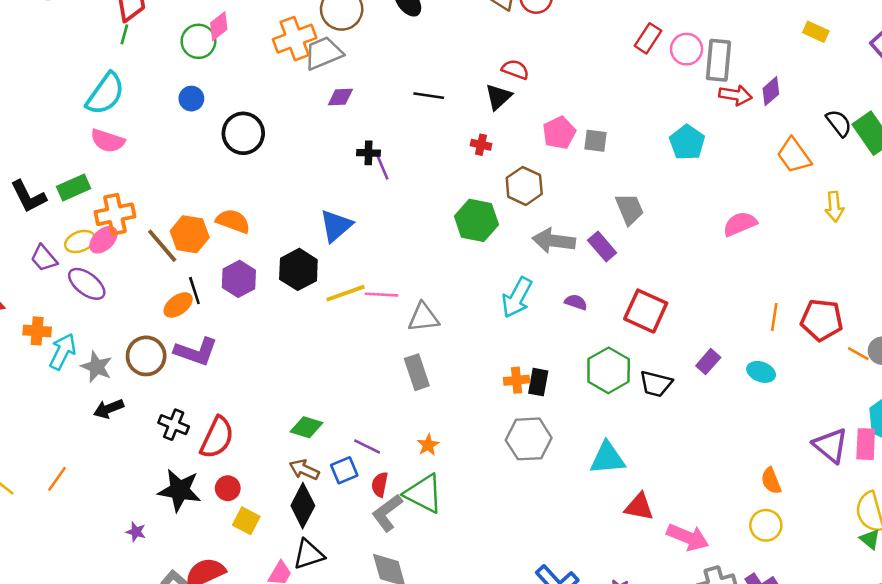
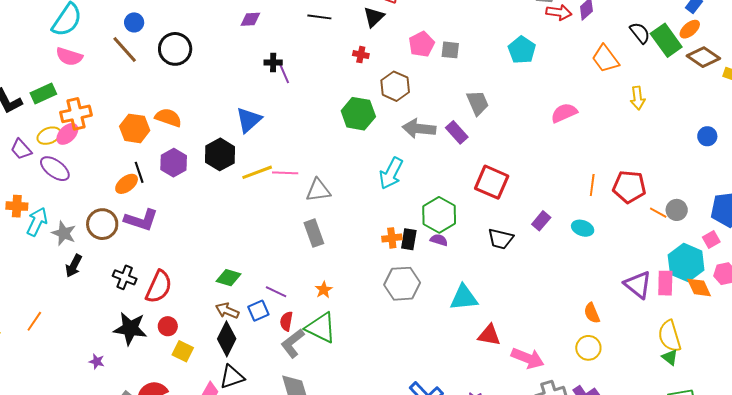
brown line: (162, 246) -> (125, 50), moved
purple semicircle: (576, 302) -> (439, 240), moved
green hexagon: (609, 370) -> (439, 215), moved
black arrow: (109, 409) -> (74, 266), turned -40

